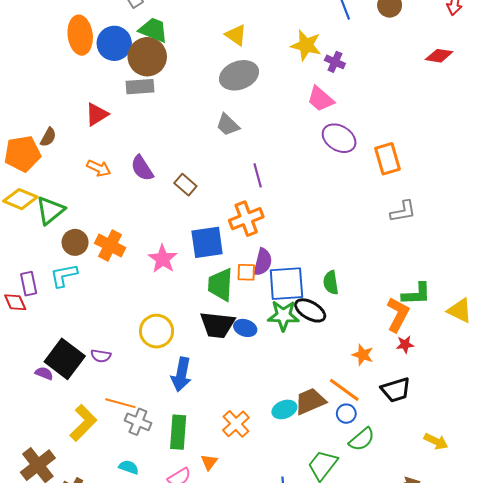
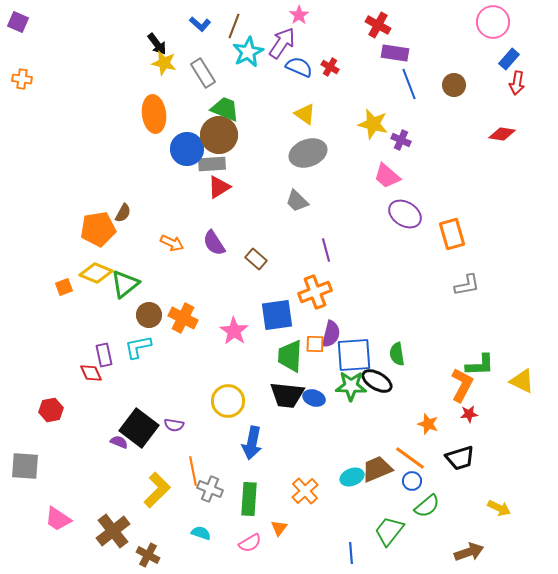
blue circle: (114, 43) -> (187, 149), moved
red triangle: (97, 114) -> (219, 187), moved
orange line: (120, 403) -> (193, 471), turned 64

